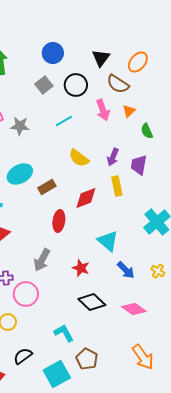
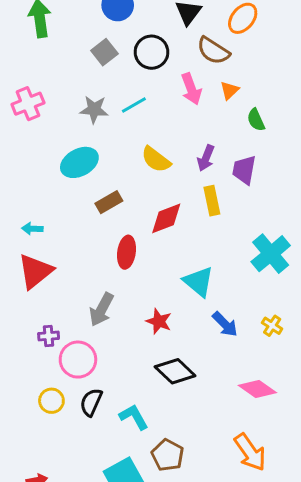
gray star: (20, 126) -> (94, 110), moved
cyan ellipse: (20, 174) -> (79, 162), moved
pink diamond: (134, 309) -> (257, 389), moved
black semicircle: (23, 356) -> (91, 402), moved, turned -30

